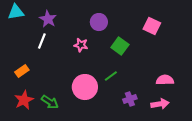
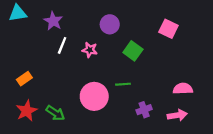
white line: (42, 41) -> (62, 45), moved
green line: (111, 76) -> (123, 84), turned 32

